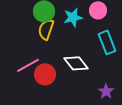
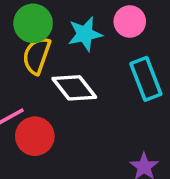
white diamond: (76, 63) -> (74, 88), moved

